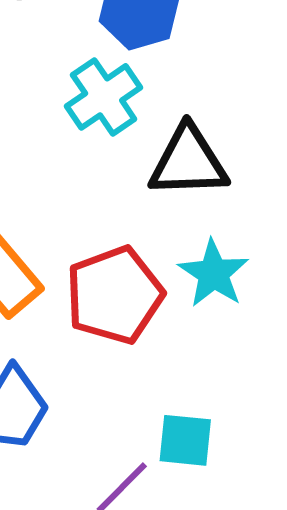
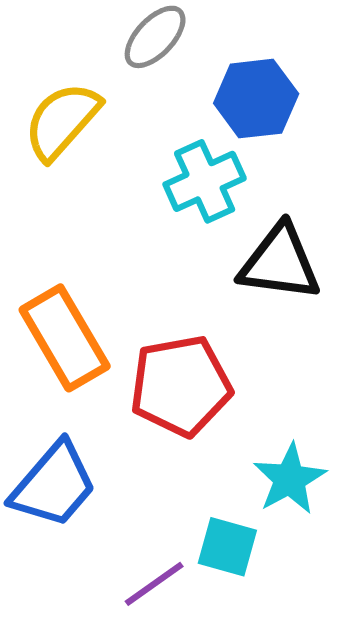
cyan star: (214, 273) -> (290, 479), moved

